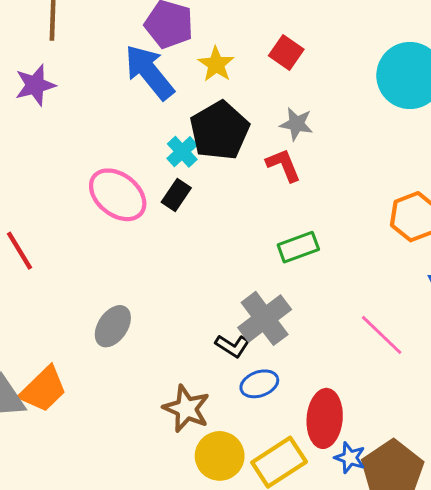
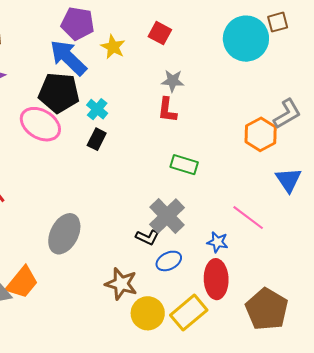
black pentagon: (220, 131) -> (59, 93), moved, turned -30
red L-shape: (283, 165) -> (167, 110), turned -144
pink ellipse: (118, 195) -> (40, 124), moved
green rectangle: (298, 247) -> (184, 165), turned 44
gray ellipse: (113, 326) -> (64, 234), size x1.4
blue star: (350, 458) -> (217, 242), moved

